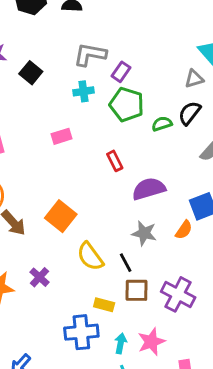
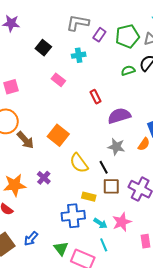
black square: (31, 73) -> (43, 48), moved
cyan cross: (84, 91) -> (79, 55), moved
green pentagon: (127, 105) -> (127, 36), moved, turned -30
pink rectangle: (61, 136) -> (58, 80), turned 56
cyan arrow: (121, 343) -> (100, 223), turned 112

